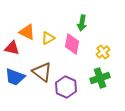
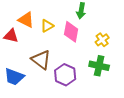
blue trapezoid: (15, 77) -> (14, 77), moved
green cross: (100, 78) -> (99, 66), turned 30

